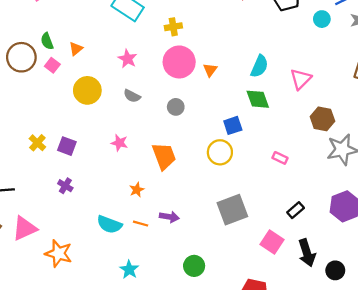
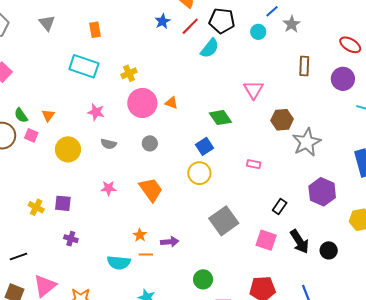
cyan semicircle: (259, 66) -> (210, 48), moved, turned 30
orange triangle: (210, 70) -> (171, 103), turned -32
orange star: (137, 190) -> (140, 235), moved

